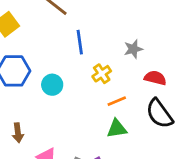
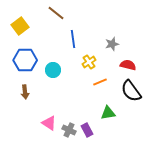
green triangle: (117, 129) -> (108, 113), moved
brown arrow: (18, 133) -> (25, 92), moved

